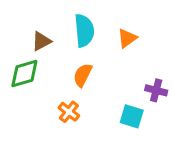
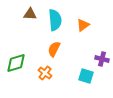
brown triangle: (41, 41) -> (30, 14), moved, turned 32
green diamond: (24, 73) -> (16, 63), moved

